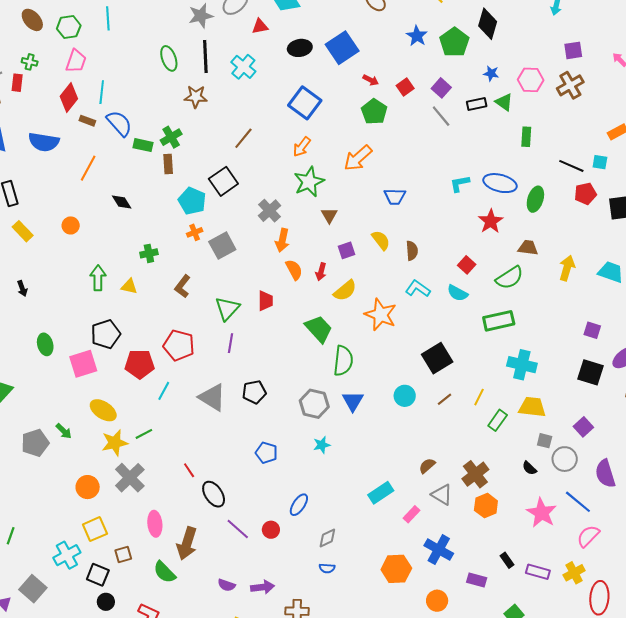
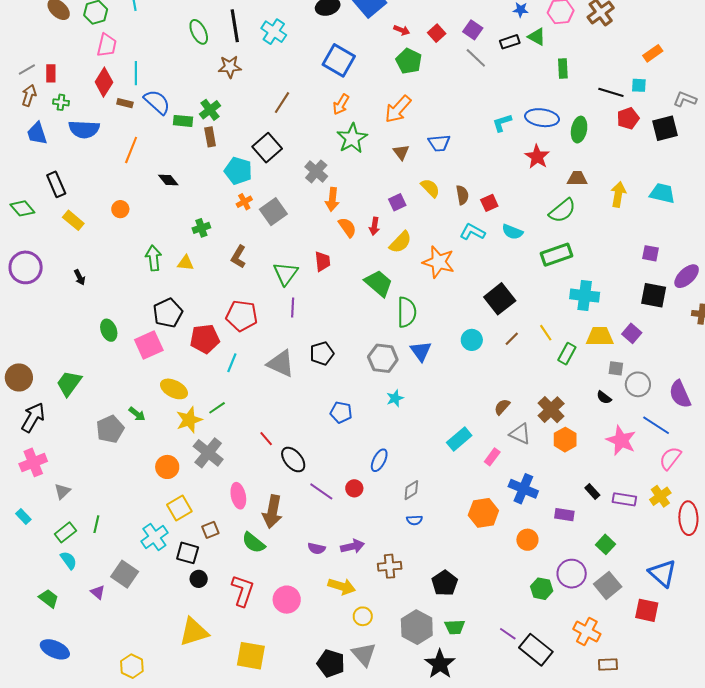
green cross: (30, 62) -> (61, 102), moved
brown triangle: (329, 215) -> (401, 152), moved
red square: (467, 265) -> (489, 203), moved, turned 30
yellow line: (479, 397) -> (546, 333), turned -54
purple square: (583, 427) -> (632, 333), moved

